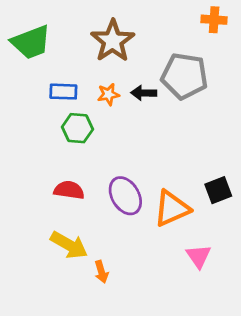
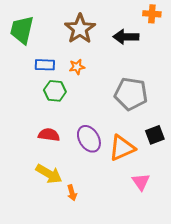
green trapezoid: (31, 42) -> (22, 30), turned 124
gray pentagon: (184, 76) -> (131, 94), moved
black arrow: (144, 93) -> (126, 37), moved, size x1.4

